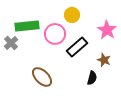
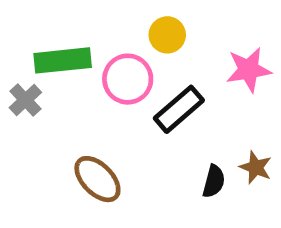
pink star: (107, 30) -> (249, 70), turned 30
brown star: (104, 60) -> (256, 167), moved

